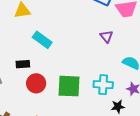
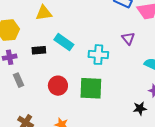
black rectangle: (23, 64) -> (39, 50), moved
cyan cross: (103, 85) -> (98, 55), moved

